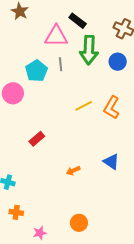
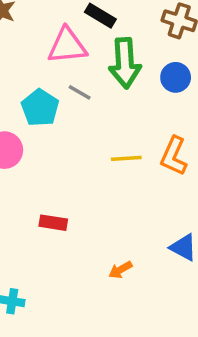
gray line: (61, 64) -> (80, 92), turned -48
yellow line: (84, 106) -> (126, 158), turned 30
red rectangle: (37, 139) -> (53, 223), turned 56

